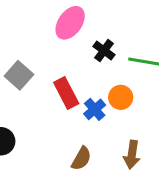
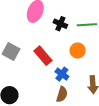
blue cross: (95, 109) -> (62, 74), moved

